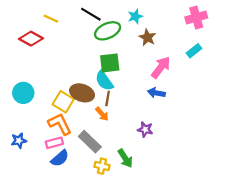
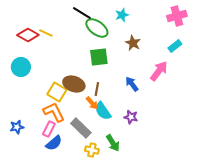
yellow line: (51, 19) -> (46, 33), moved
green ellipse: (108, 31) -> (97, 28), turned 60
brown star: (147, 37) -> (133, 43), moved
pink arrow: (161, 67) -> (159, 71), moved
cyan semicircle: (104, 81) -> (103, 111), moved
cyan circle: (23, 93) -> (21, 67), moved
blue arrow: (156, 93) -> (132, 84), moved, turned 42
pink rectangle: (54, 143) -> (49, 129), turned -49

